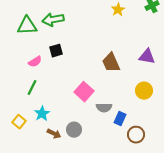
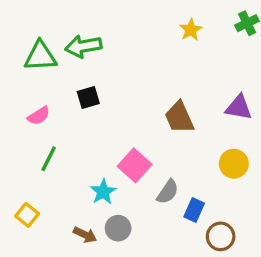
pink semicircle: (35, 62) -> (39, 116), moved
gray semicircle: (104, 108) -> (168, 192), turned -56
cyan star: (42, 114) -> (103, 192), moved

